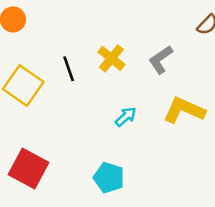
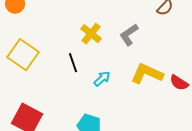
black line: (69, 69) -> (73, 63), moved

